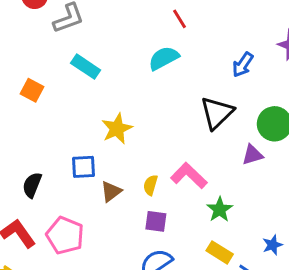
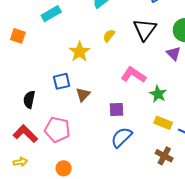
cyan rectangle: (86, 67) -> (51, 14), turned -54
purple triangle: (252, 155) -> (174, 53), turned -49
yellow semicircle: (151, 185) -> (109, 36), moved, turned 32

